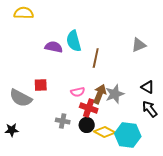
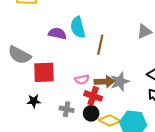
red square: (41, 85) -> (44, 72), size x1.6
brown arrow: (100, 94) -> (104, 82), turned 66
gray semicircle: (21, 98) -> (19, 55), moved
black star: (12, 130) -> (34, 101), moved

